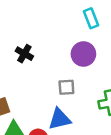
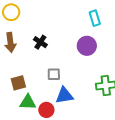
gray square: (66, 87) -> (54, 74), moved

